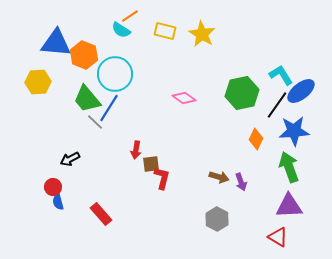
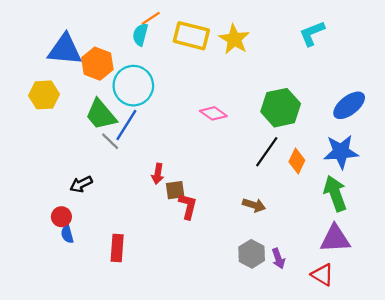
cyan semicircle: (121, 30) -> (140, 35), turned 72
yellow rectangle: (165, 31) -> (191, 36), size x1.4
cyan L-shape: (281, 75) -> (312, 33), moved, turned -80
black line: (277, 105) -> (267, 152), moved
purple arrow: (241, 182) -> (278, 258), moved
red rectangle: (101, 214) -> (117, 248), turned 45

